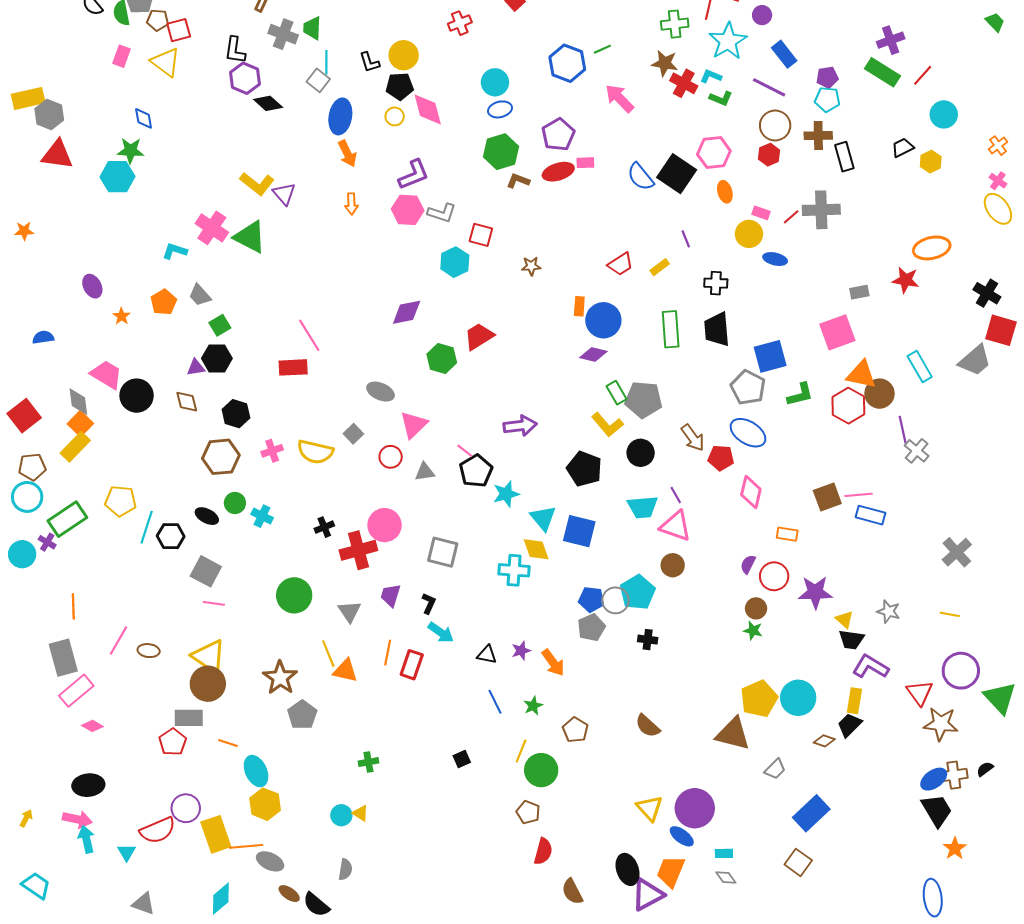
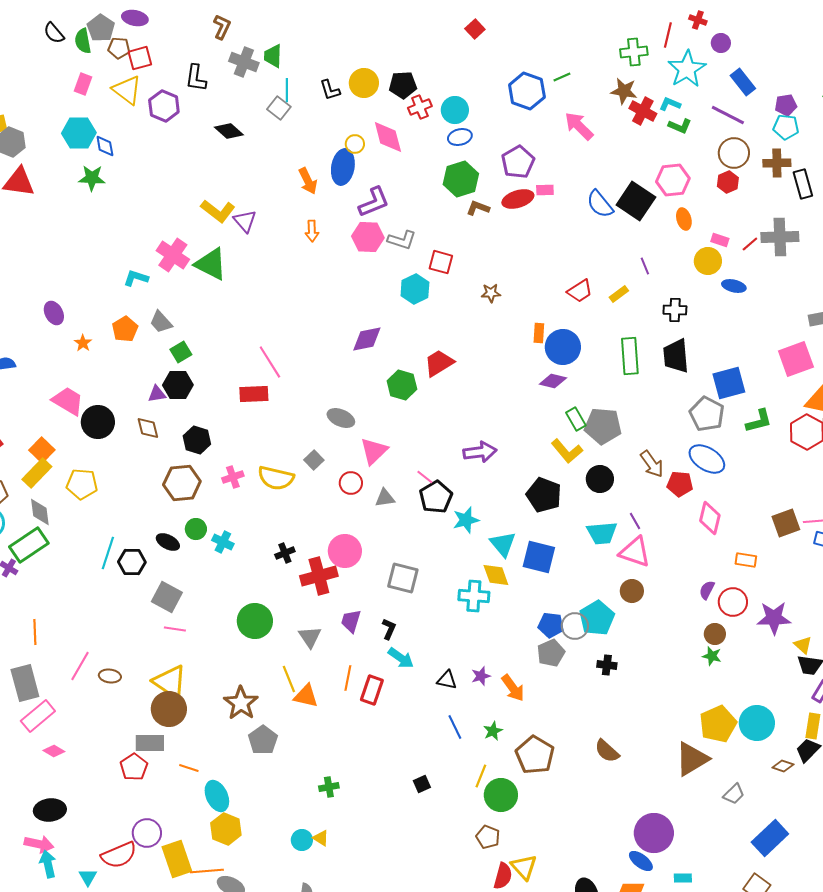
red cross: (460, 23) -> (420, 107), moved
purple hexagon: (245, 78) -> (164, 106), moved
black pentagon: (400, 86) -> (403, 85), moved
blue ellipse: (340, 116) -> (343, 167), moved
cyan hexagon: (117, 177) -> (79, 133), moved
gray diamond: (78, 402) -> (40, 512), moved
yellow pentagon: (120, 501) -> (82, 484), moved
brown pentagon: (575, 730) -> (535, 755), size x1.5
brown triangle: (733, 734) -> (692, 759), turned -45
yellow triangle: (650, 808) -> (524, 867), moved

